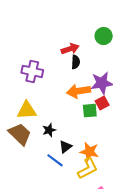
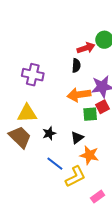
red arrow: (70, 49) -> (86, 48), moved
black triangle: (65, 147) -> (77, 138), moved
yellow L-shape: (88, 169) -> (75, 177), moved

